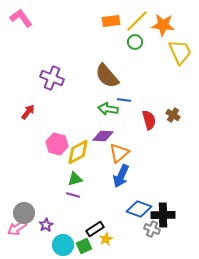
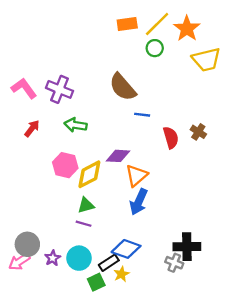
pink L-shape: (21, 18) -> (24, 88), moved
orange star: (163, 25) -> (187, 29), turned 30
yellow trapezoid: (180, 52) -> (206, 60), turned 100
green arrow: (108, 109) -> (76, 125), moved
blue diamond: (139, 209) -> (126, 249), moved
cyan circle: (63, 245) -> (79, 258), moved

